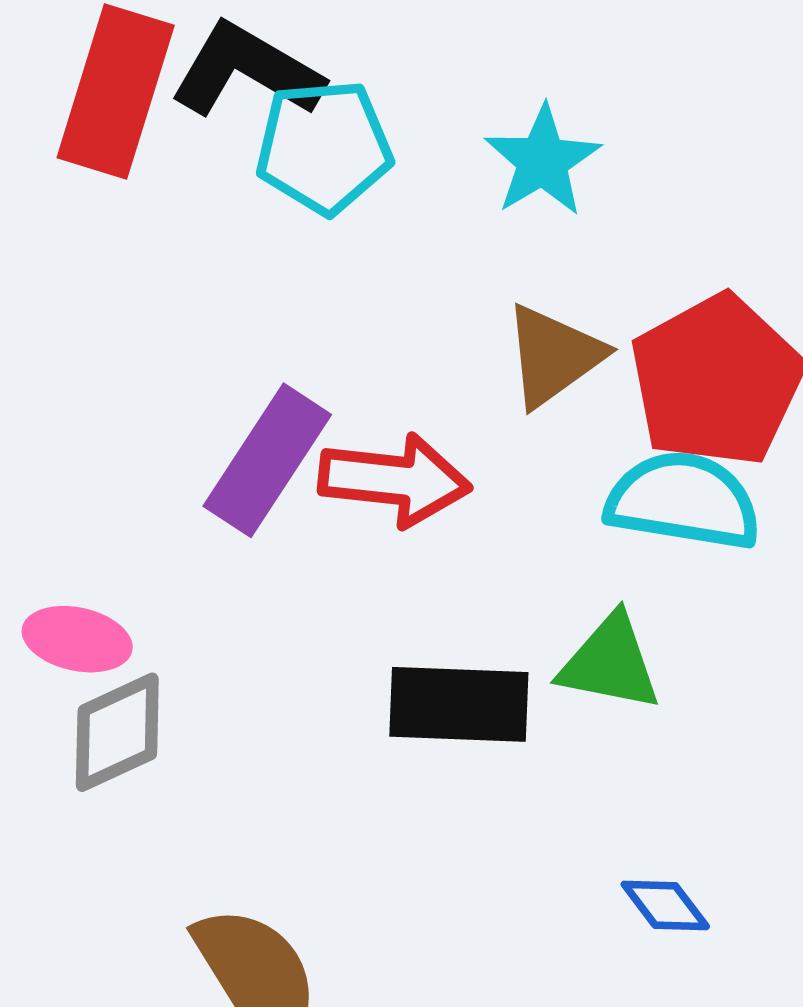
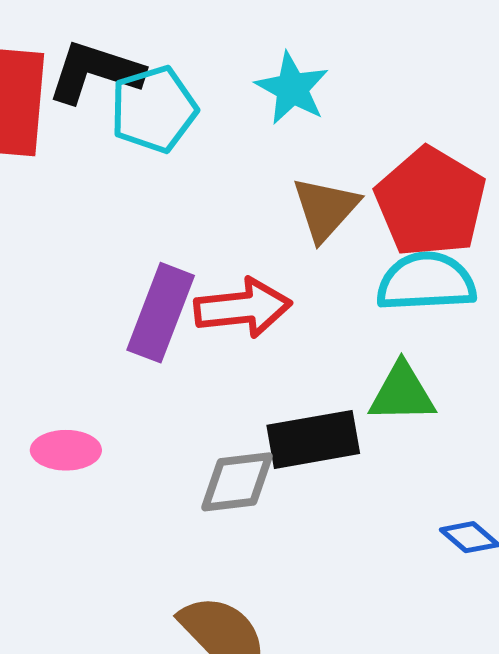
gray diamond: (117, 732) -> (237, 482), moved, turned 30

